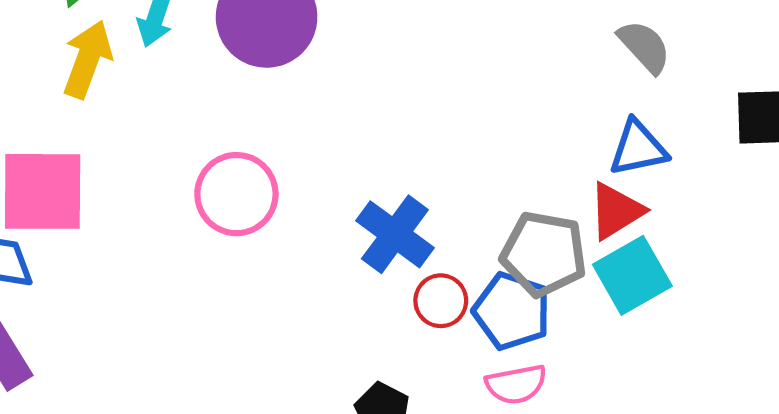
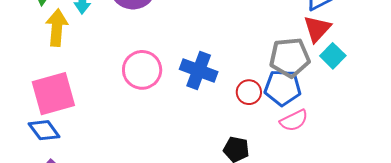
blue cross: (395, 234) -> (199, 71), moved
cyan square: (632, 275) -> (333, 56), size x0.7

